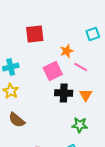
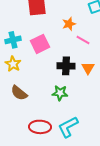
pink square: (53, 71) -> (40, 44), moved
green star: (80, 125) -> (60, 93), moved

